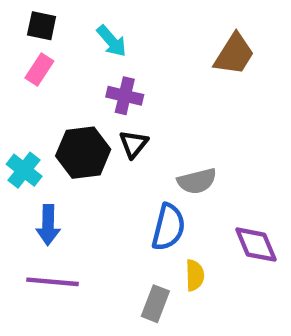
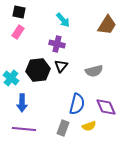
cyan arrow: (112, 41) -> (63, 20), moved
gray semicircle: (197, 181) -> (94, 71), moved
purple diamond: (256, 245) -> (106, 107), moved
yellow semicircle: (195, 275) -> (89, 126), turned 72
gray rectangle: (155, 304) -> (63, 128), moved

